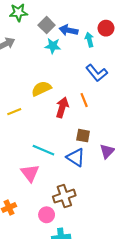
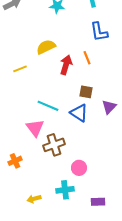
blue L-shape: (97, 73) -> (99, 32), turned 30
brown cross: (64, 196) -> (54, 145), moved
pink circle: (47, 215) -> (79, 168), moved

